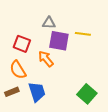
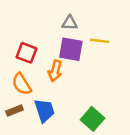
gray triangle: (49, 23) -> (70, 23), moved
orange arrow: (46, 59) -> (55, 71), turned -126
green square: (87, 94) -> (92, 119), moved

